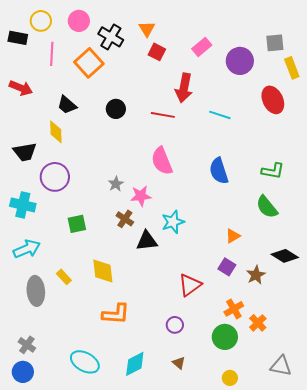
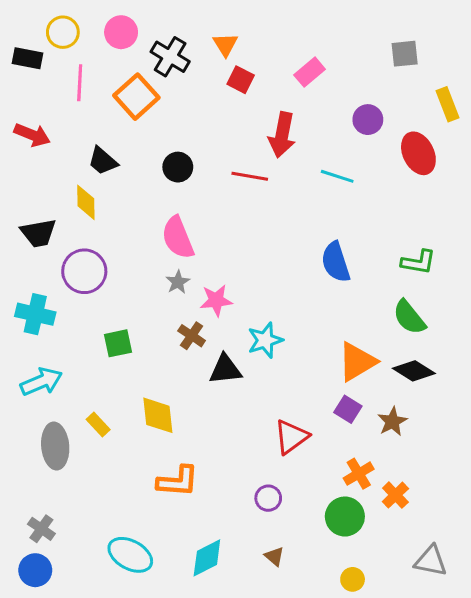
gray square: (275, 43) -> (405, 54), moved
purple circle: (240, 61) -> (368, 120), moved, size x0.7
pink semicircle: (162, 161) -> (178, 238), moved
orange triangle: (233, 236) -> (357, 362), size x1.8
black diamond: (285, 256) -> (414, 371), moved

